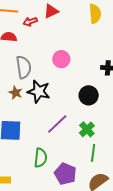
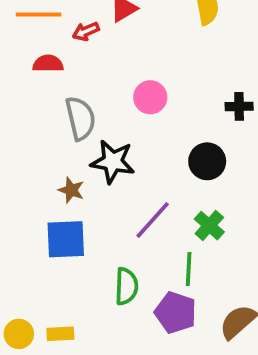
brown star: (16, 93) -> (71, 190), moved
green line: (93, 153) -> (189, 269), moved

